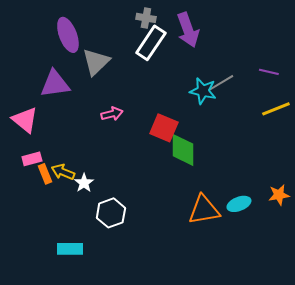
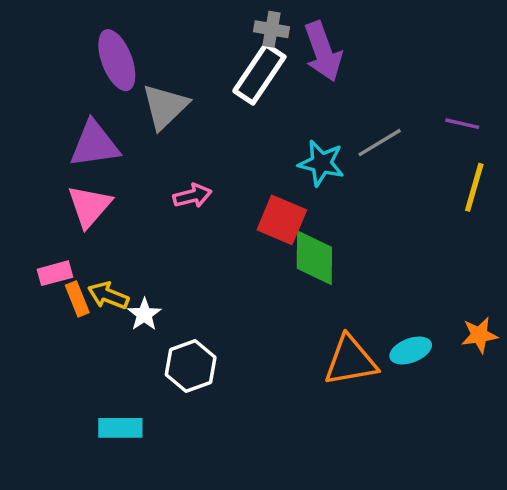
gray cross: (146, 18) -> (271, 29), moved
cyan star: (203, 91) -> (321, 163), moved
yellow line: (276, 109) -> (474, 187), turned -52
pink triangle: (25, 120) -> (89, 206), moved, turned 32

